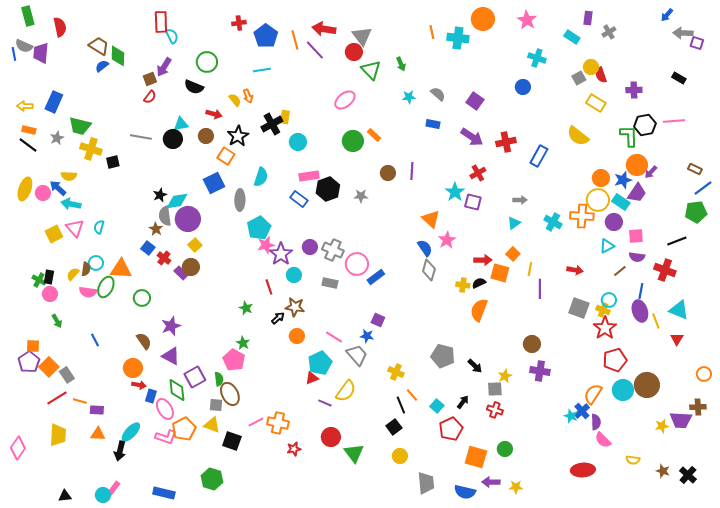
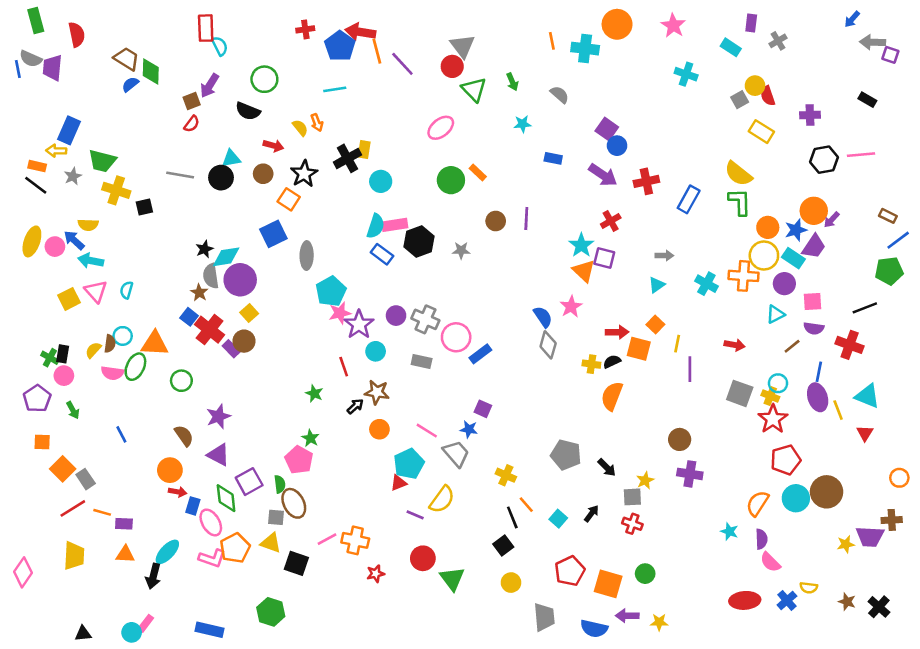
red arrow: (324, 29) -> (360, 32), moved
blue circle: (523, 87) -> (617, 146), moved
gray semicircle: (438, 94) -> (560, 95), moved
yellow arrow: (25, 106) -> (56, 151), moved
green L-shape: (629, 136) -> (740, 202), moved
cyan semicircle: (261, 177) -> (376, 226), moved
orange triangle: (431, 219) -> (584, 271), moved
red cross: (164, 258) -> (210, 330), size x1.6
purple pentagon: (29, 362) -> (37, 399), moved
blue cross: (582, 411) -> (787, 600), moved
red pentagon: (451, 429) -> (570, 571), moved

